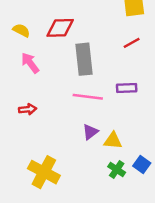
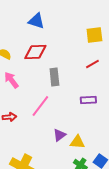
gray rectangle: (84, 59) -> (54, 77), size x0.7
pink line: (88, 97) -> (40, 106), moved, turned -60

